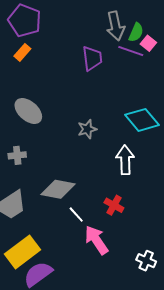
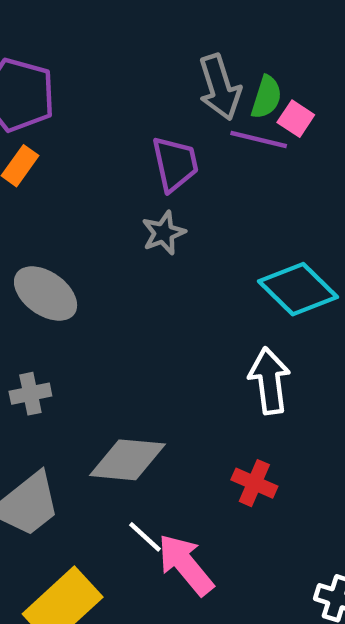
gray star: (87, 129) -> (164, 233), moved
white line: (76, 215) -> (145, 537), moved
pink arrow: (96, 240) -> (186, 565), moved

